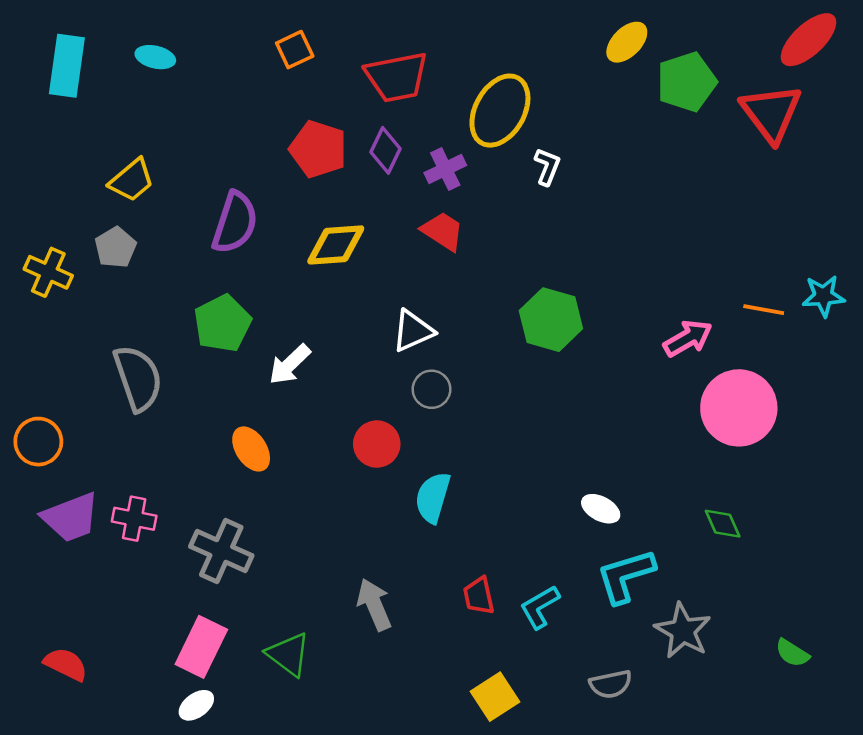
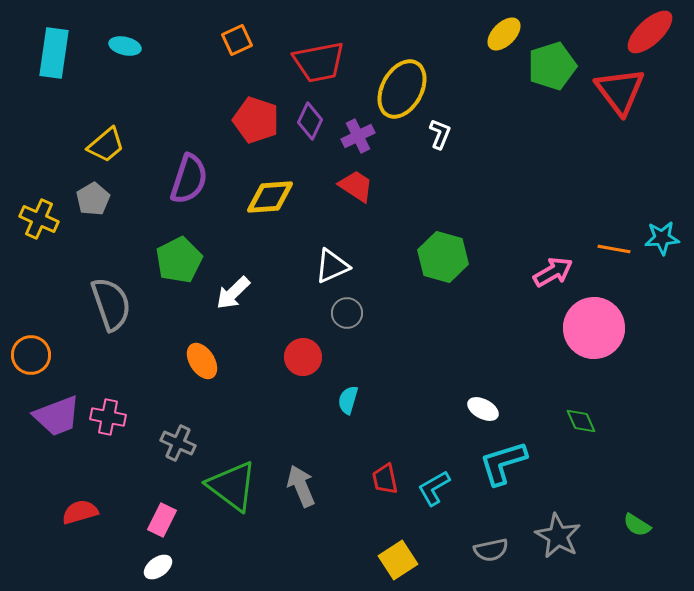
cyan semicircle: (433, 498) -> (348, 400), size x0.7
gray cross: (221, 551) -> (178, 443), size x0.7
gray star: (683, 631) -> (558, 536), moved
pink rectangle: (201, 647) -> (162, 520), size x0.7
green triangle: (288, 654) -> (232, 486), moved, size x1.4
red semicircle: (66, 664) -> (80, 512), moved, turned -42

